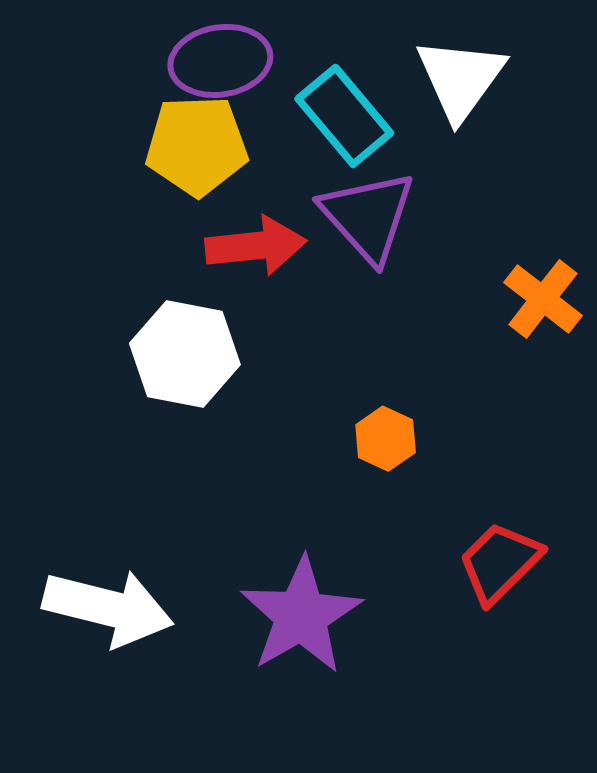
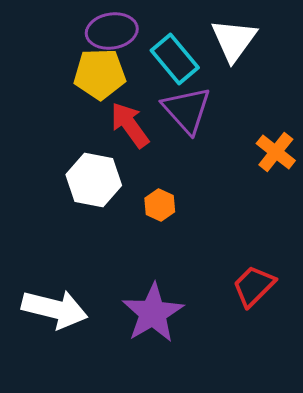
red arrow: (256, 246) -> (130, 125), turned -120
orange hexagon: (386, 439) -> (160, 205), moved

